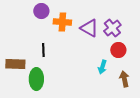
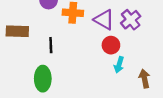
red circle: (118, 50) -> (111, 45), moved
brown rectangle: (15, 64) -> (17, 31), moved

